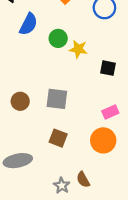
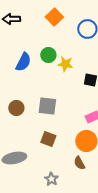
blue semicircle: (28, 24) -> (23, 62), moved
brown semicircle: (83, 180) -> (79, 163), moved

